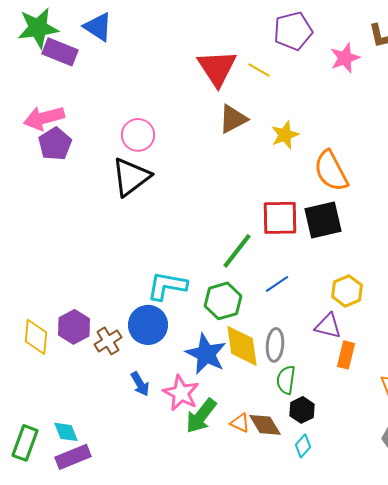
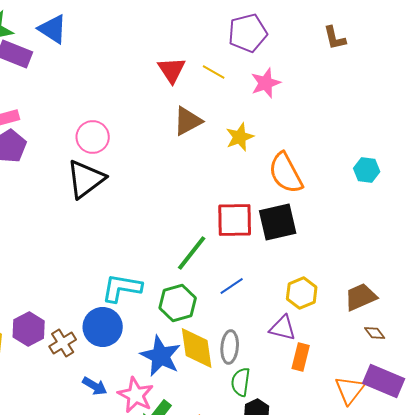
pink star: (345, 58) -> (266, 83), moved
red triangle: (217, 68) -> (172, 70), size x0.7
blue arrow: (140, 384) -> (95, 386), turned -30

